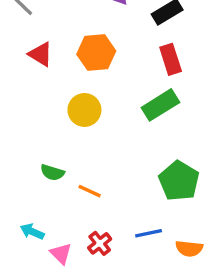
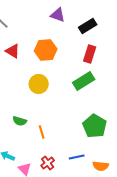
red rectangle: (171, 59) -> (90, 54), turned 36
orange line: (90, 191) -> (42, 132), turned 48

